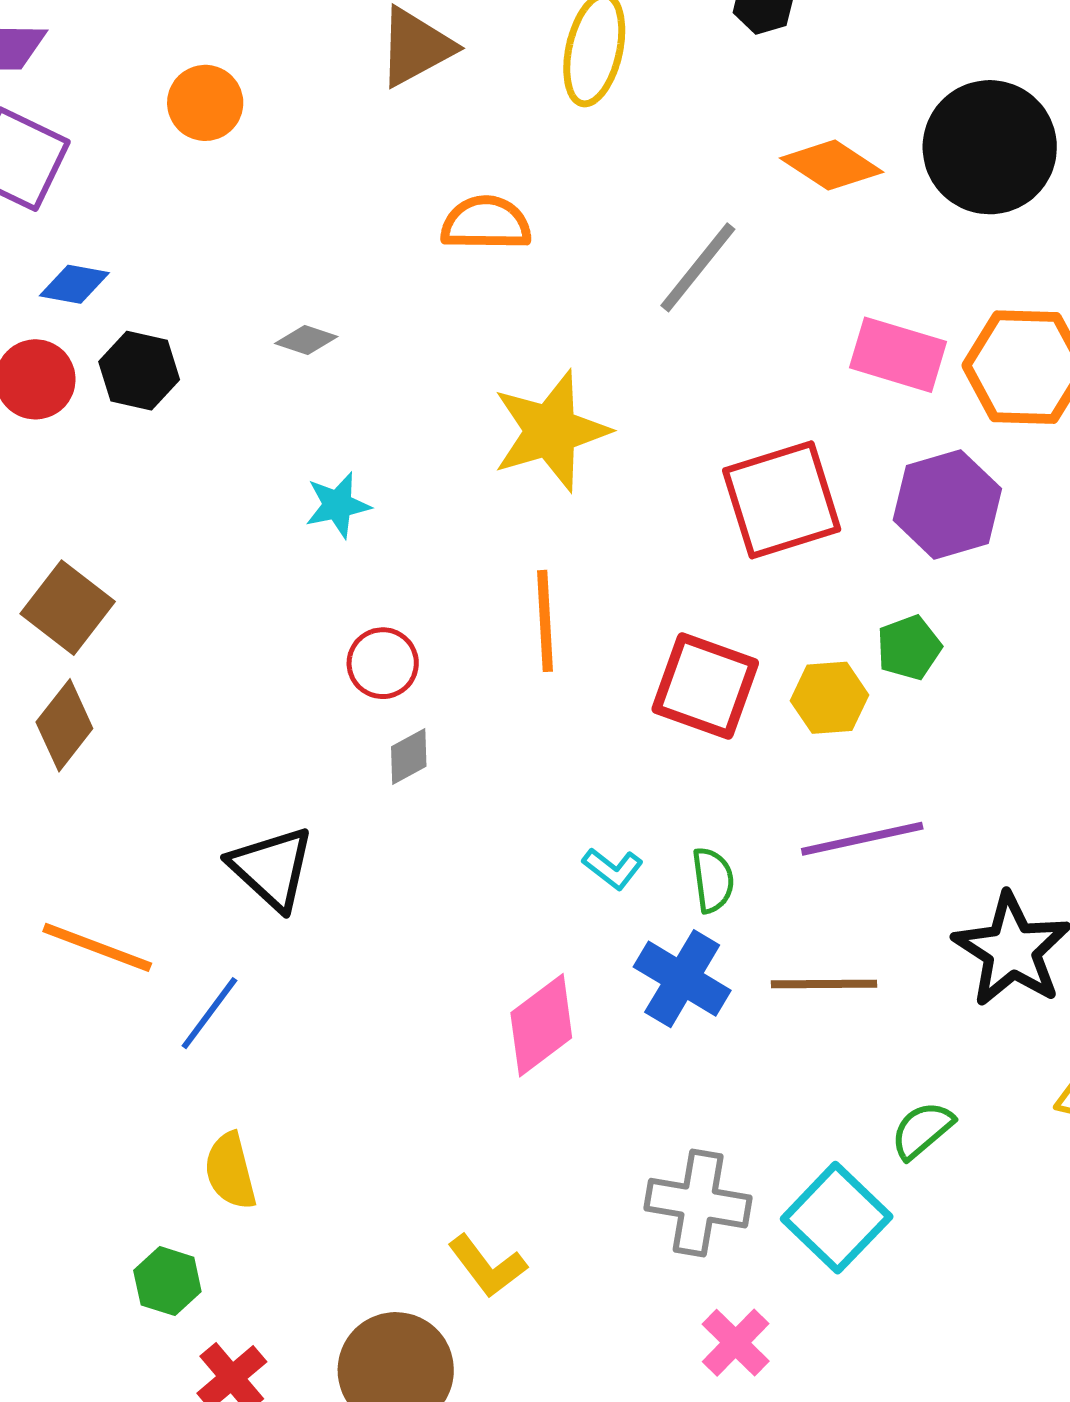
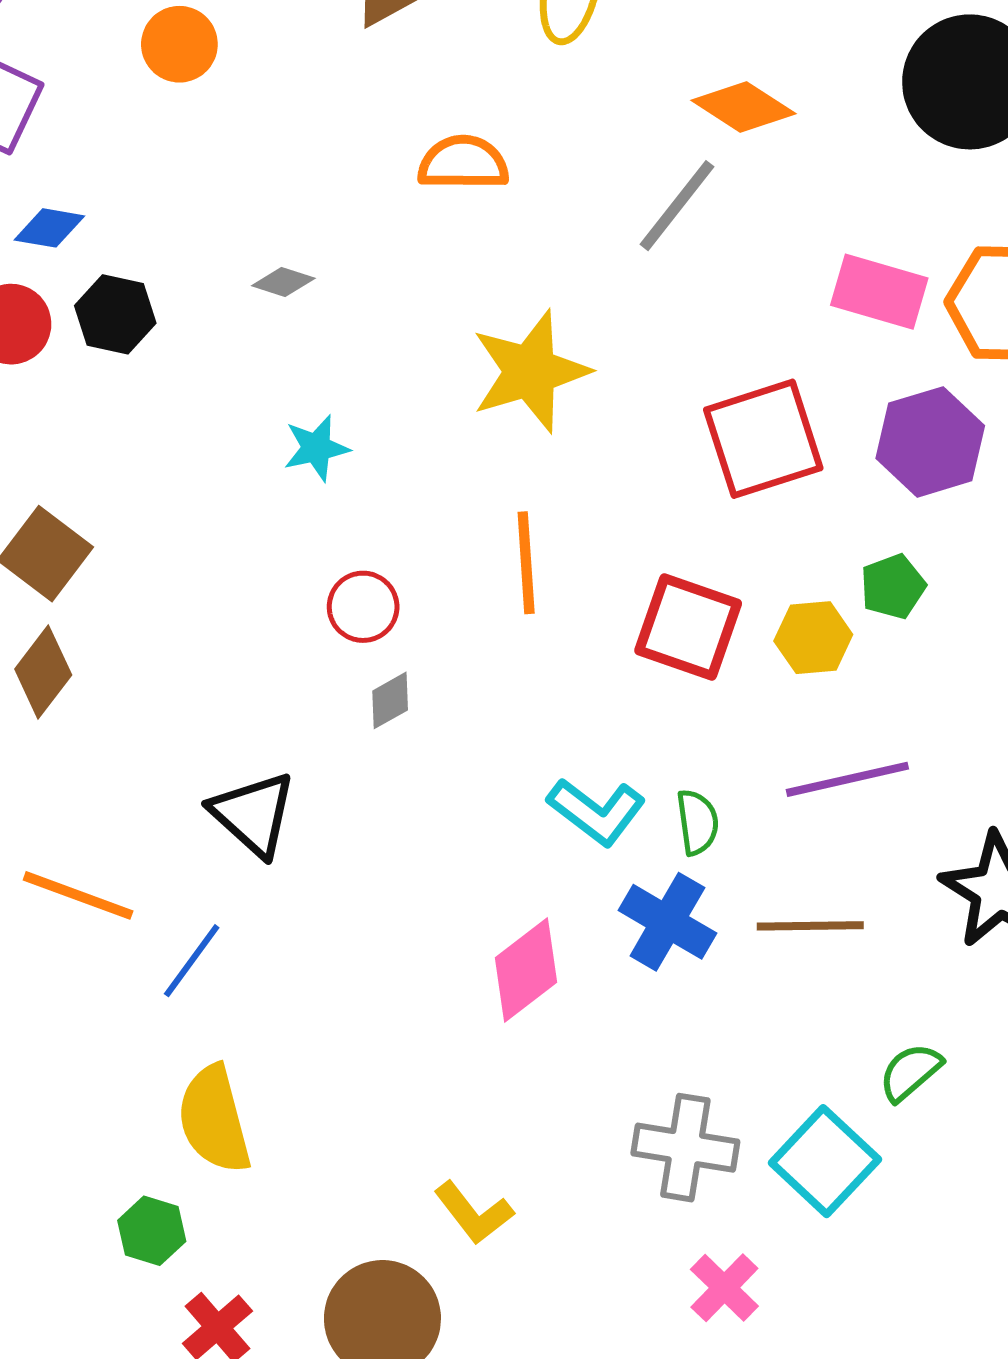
orange diamond: (832, 165) -> (743, 107), moved
cyan L-shape: (613, 869) -> (597, 811), size x1.6
yellow semicircle: (230, 1171) -> (214, 1119), size x1.4

